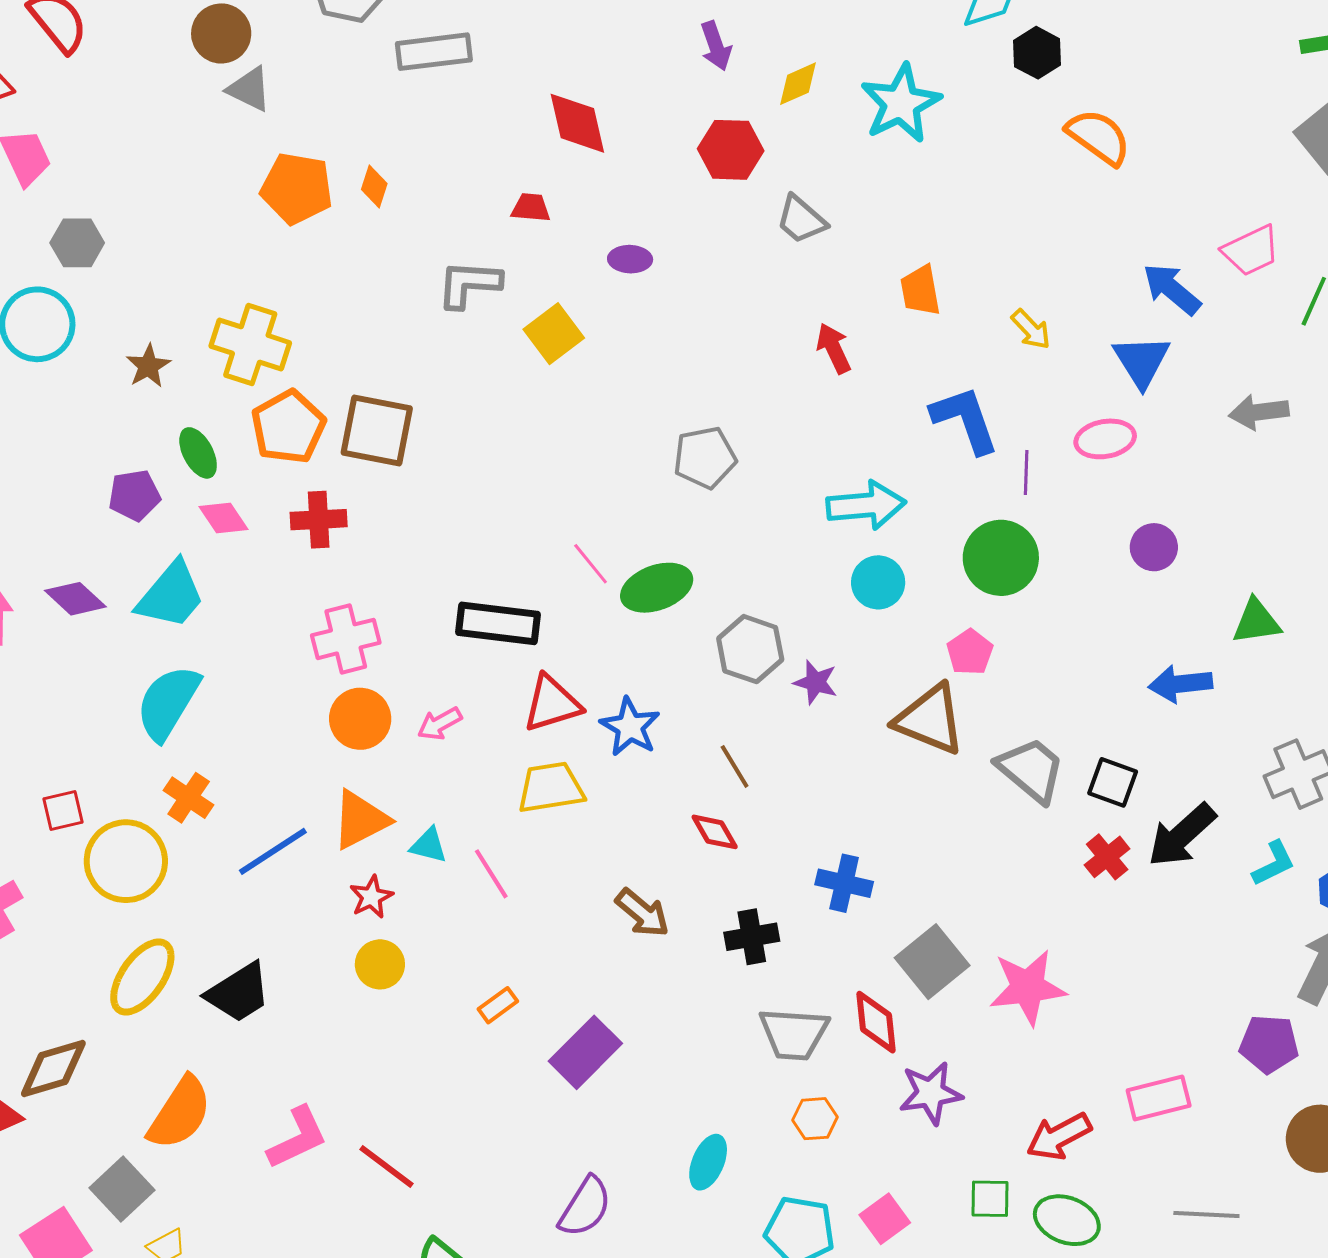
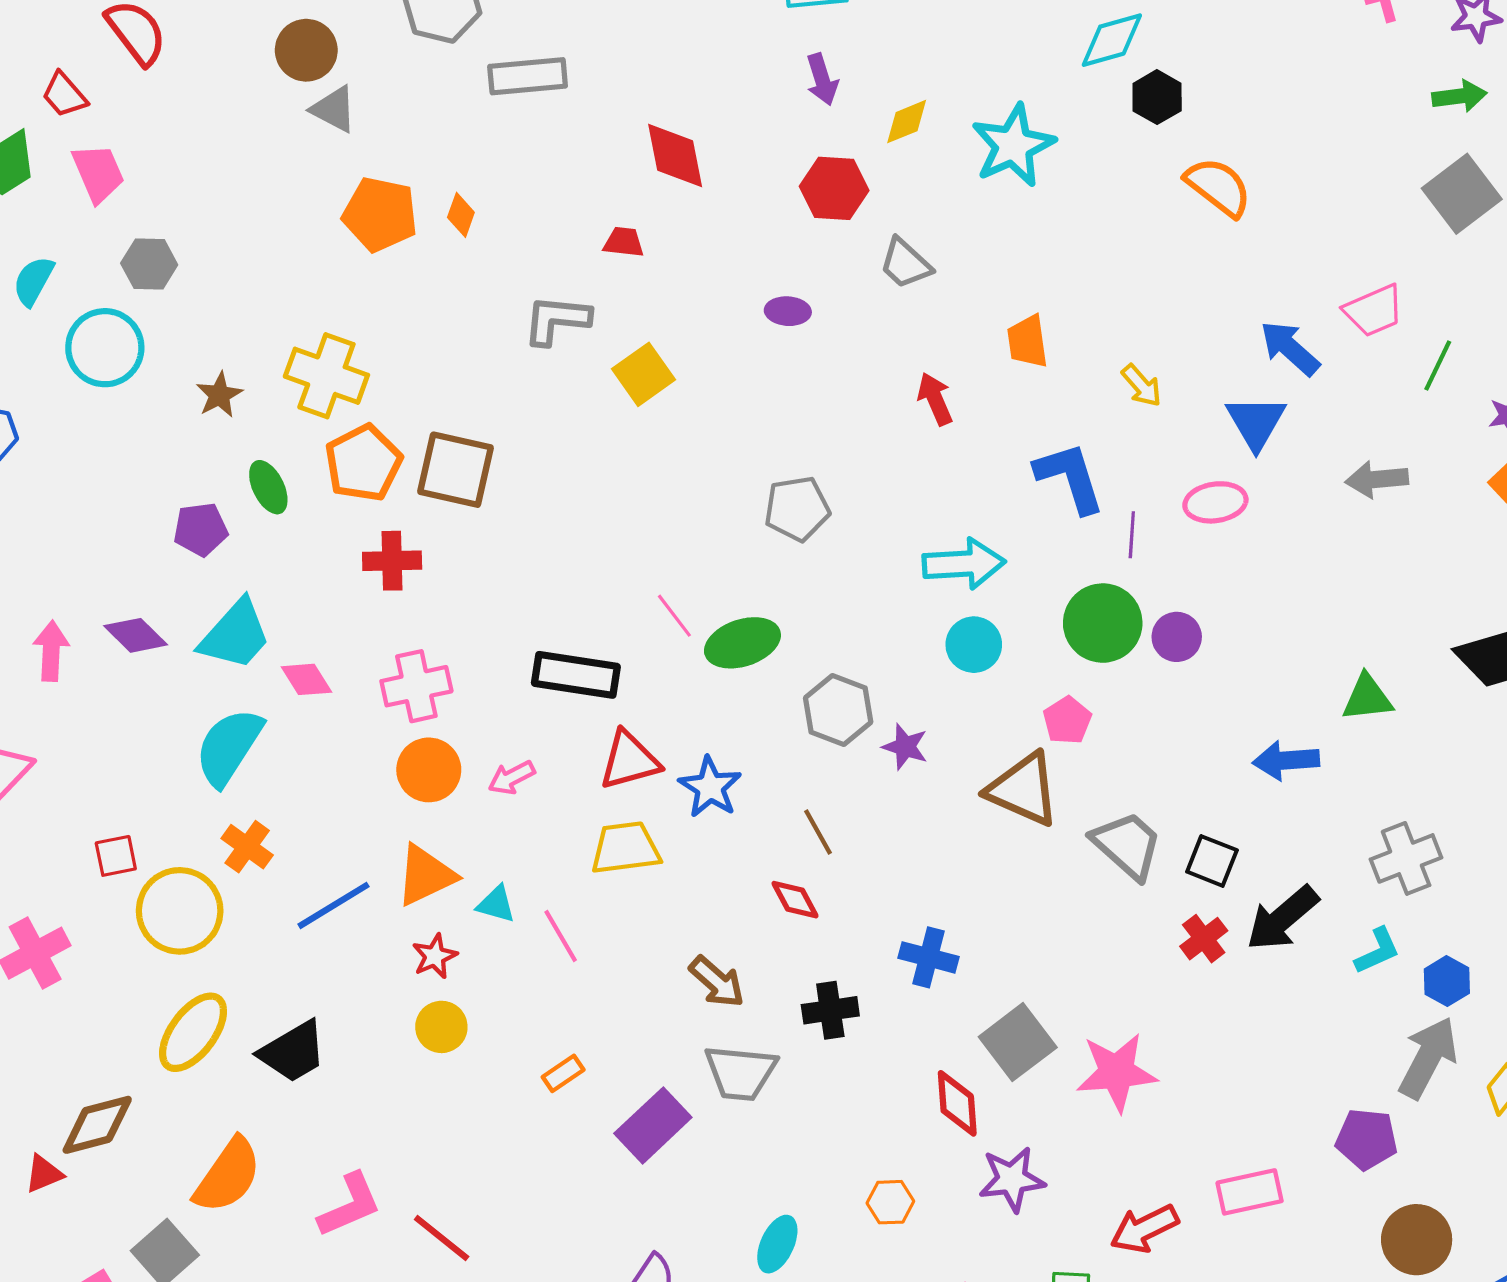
purple ellipse: (630, 259) -> (788, 311), moved
pink diamond: (223, 518) -> (306, 679), moved
purple circle: (1154, 547) -> (1177, 637), moved
gray trapezoid: (794, 1034) -> (741, 1073), moved

